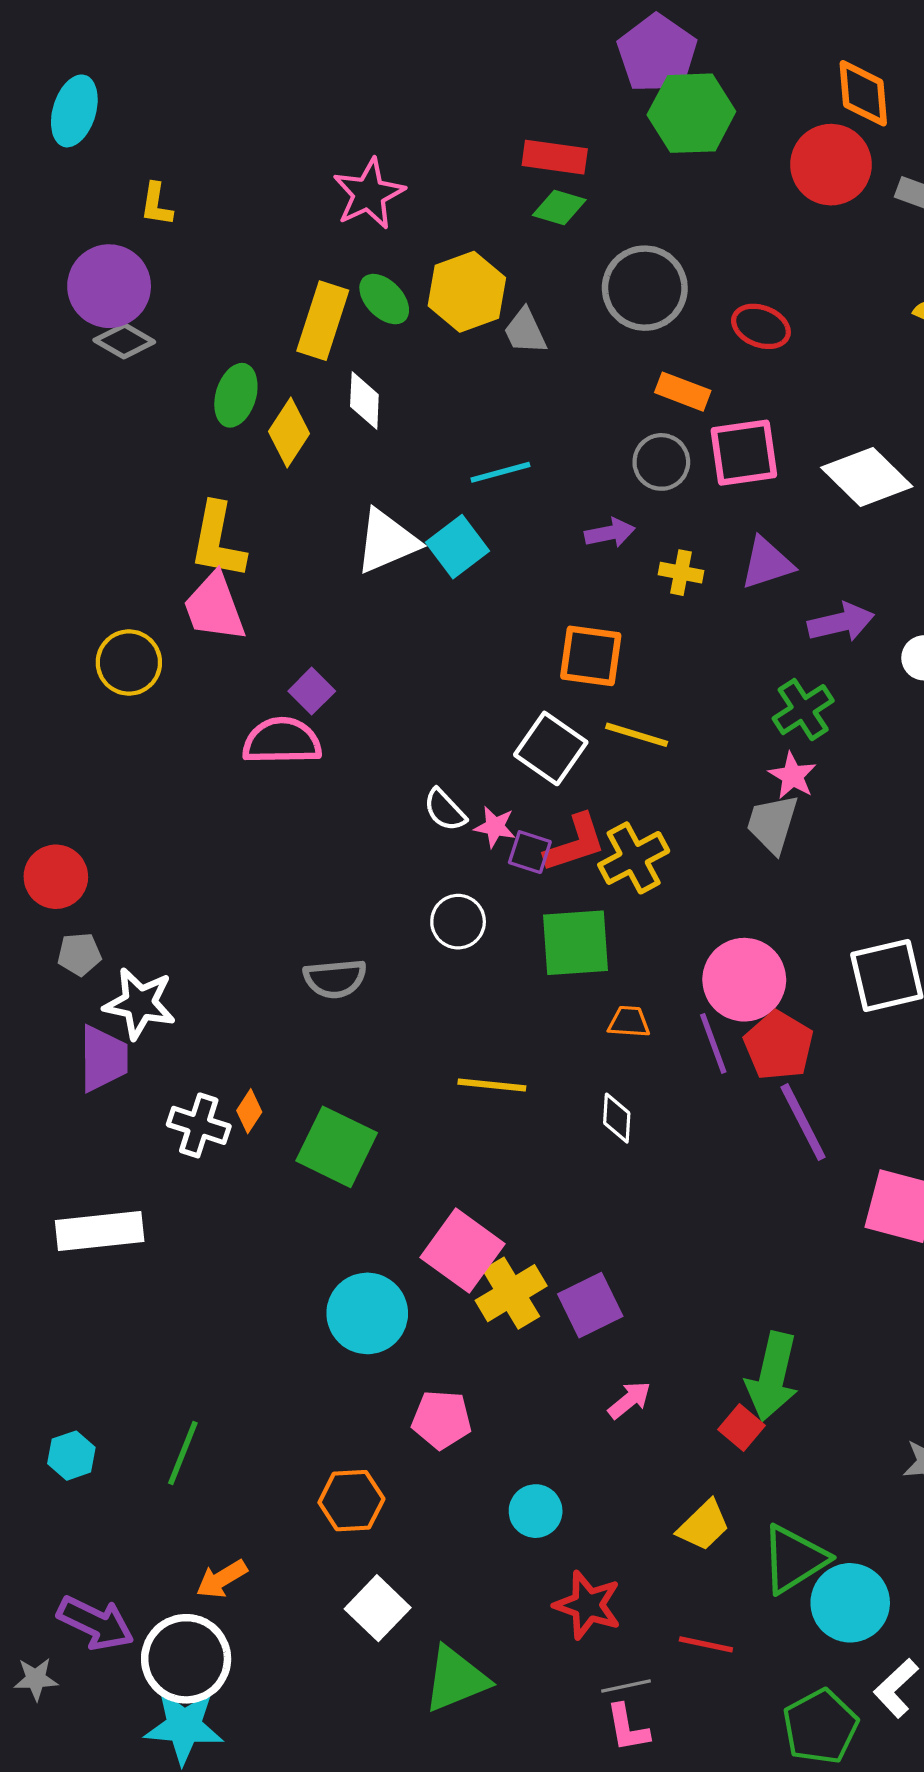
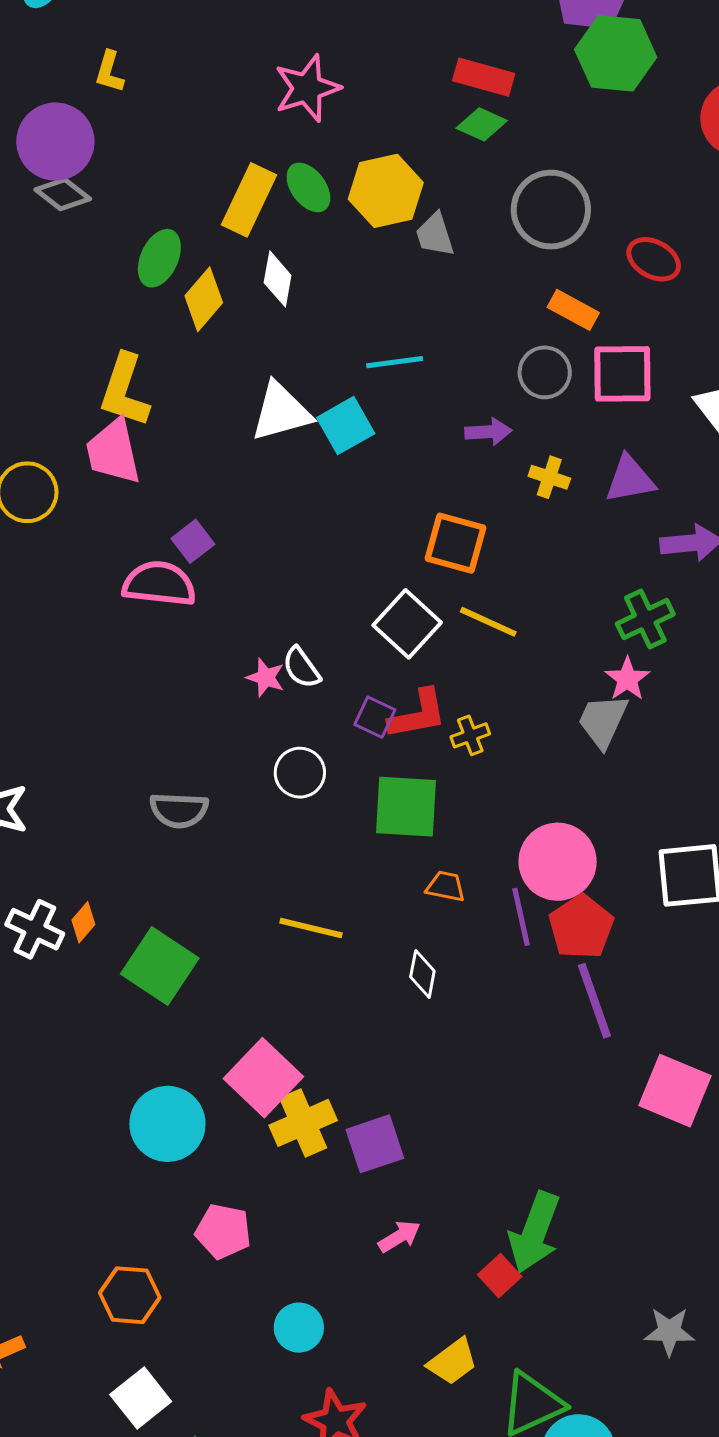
pink star: (495, 827) -> (266, 678), moved
yellow cross: (634, 858) -> (470, 735), size x0.6

